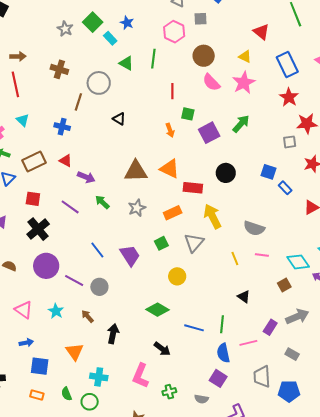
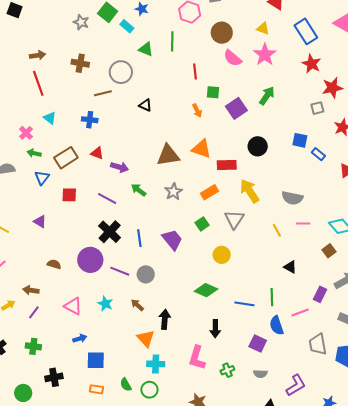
brown line: (78, 102) -> (103, 93), turned 66
black cross: (38, 229) -> (110, 232), moved
blue line: (97, 250) -> (139, 238), turned 36
black arrow: (162, 349) -> (215, 329), turned 60
orange triangle: (75, 352) -> (146, 338), moved
purple square: (218, 378) -> (258, 344), moved

